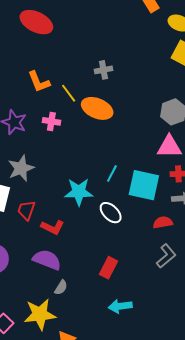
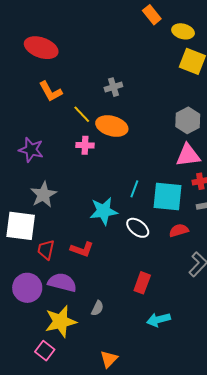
orange L-shape: (39, 82) -> (51, 92), moved
pink cross: (51, 121) -> (85, 145), moved
red trapezoid: (26, 210) -> (46, 250), moved
red semicircle: (163, 222) -> (179, 230), moved
purple semicircle: (47, 260) -> (62, 282), moved
yellow star: (40, 314) -> (61, 321), moved

